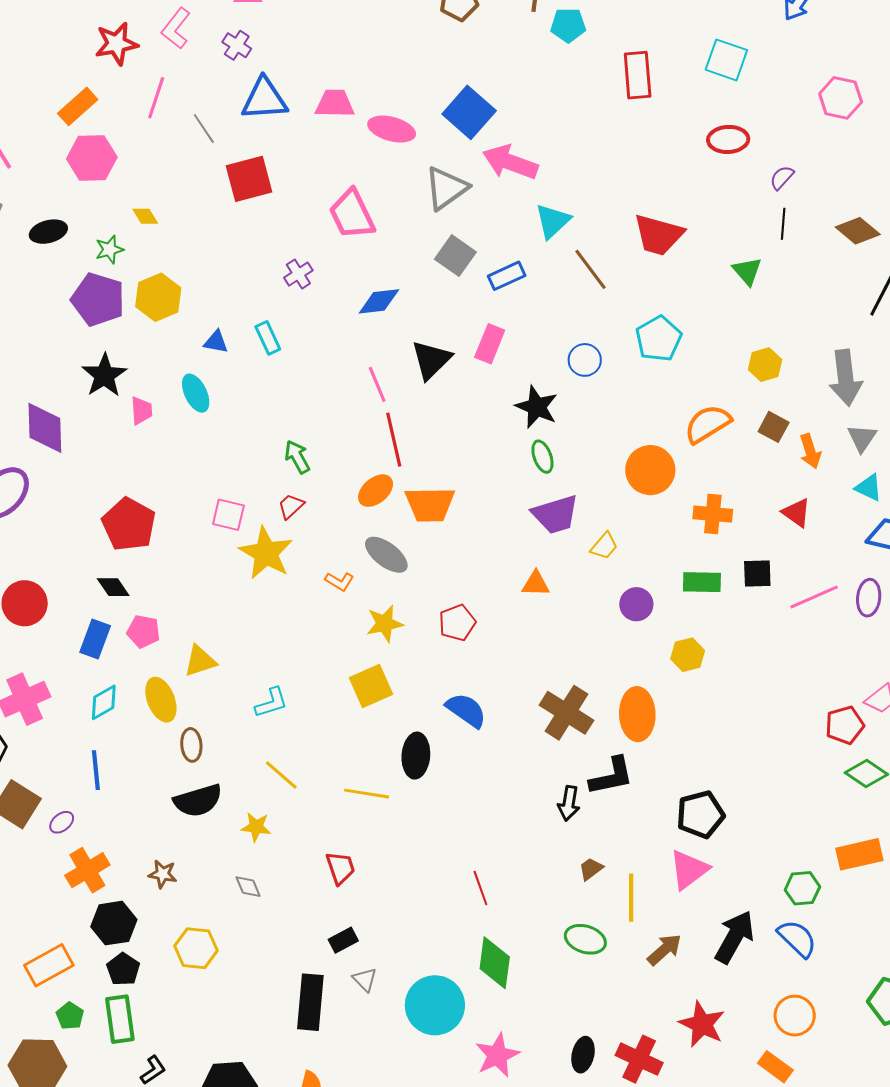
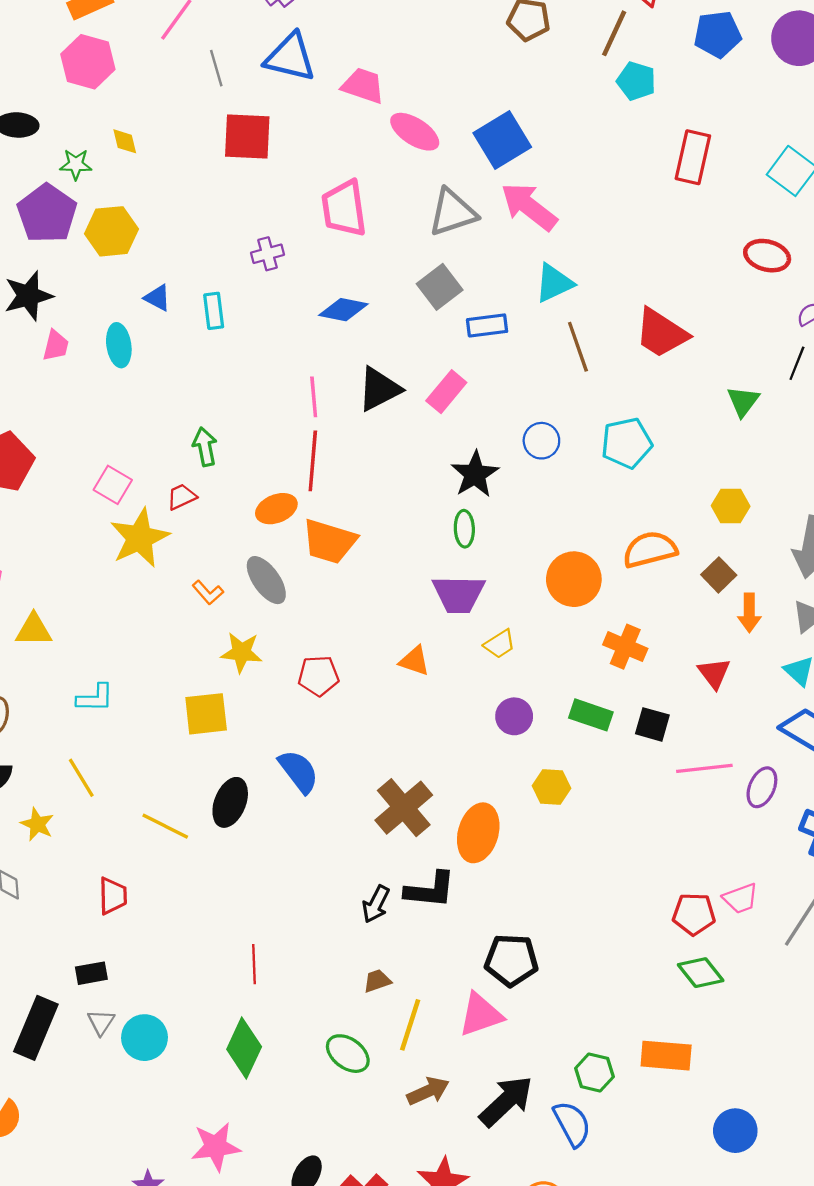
cyan circle: (435, 1005) -> (145, 1038), moved, size x0.7

